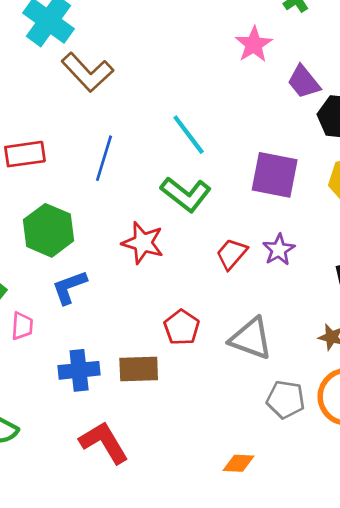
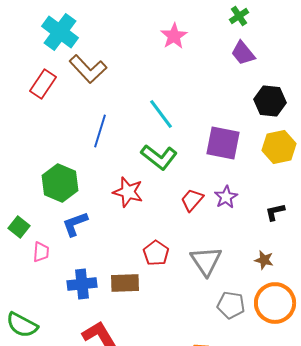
pink star: (254, 44) -> (174, 36), moved
purple trapezoid: (304, 82) -> (243, 53), moved
red rectangle: (25, 154) -> (43, 84), moved, turned -48
gray triangle: (251, 338) -> (206, 261), turned 36

